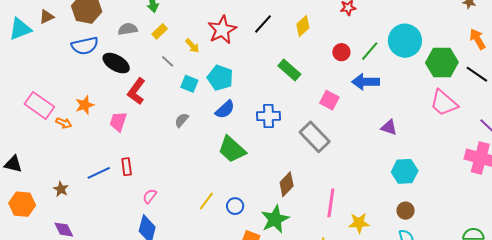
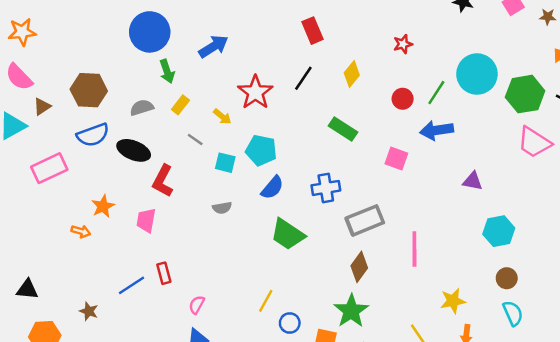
pink rectangle: (39, 105) -> (49, 168), moved, turned -52
gray semicircle: (182, 120) -> (222, 208), turned -133
gray rectangle: (315, 137) -> (365, 220), moved, turned -60
pink line: (331, 203) -> (414, 249), moved
blue circle: (235, 206) -> (290, 323), moved

